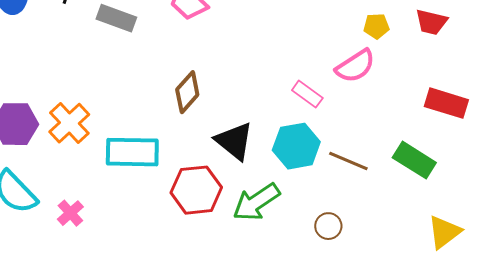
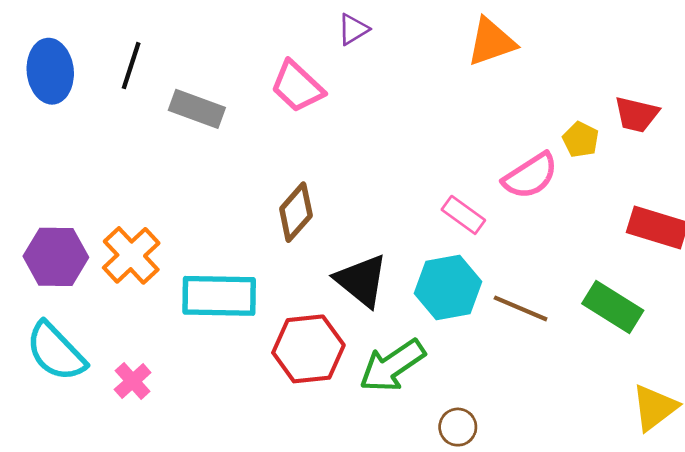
yellow pentagon: (376, 26) -> (581, 140), moved, turned 30
brown circle: (328, 226) -> (458, 427), moved

